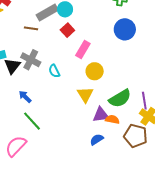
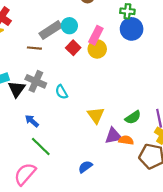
blue circle: (125, 29) -> (132, 29), moved
pink rectangle: (83, 49) -> (96, 35), moved
yellow circle: (95, 71) -> (97, 49), moved
green semicircle: (120, 98) -> (133, 117), size x0.7
blue semicircle: (97, 139) -> (85, 167), moved

